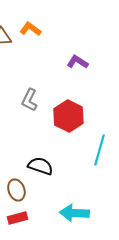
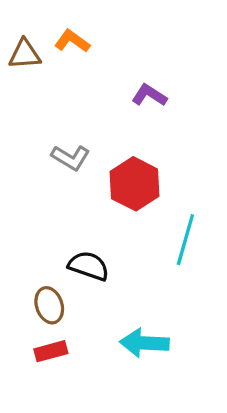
gray L-shape: (29, 100) -> (71, 158), turned -85

